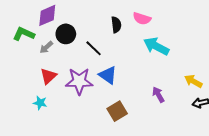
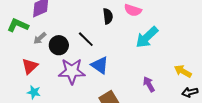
black circle: (66, 34) -> (59, 45), moved
cyan arrow: (156, 46) -> (147, 37), turned -70
red triangle: (48, 76) -> (30, 66), moved

